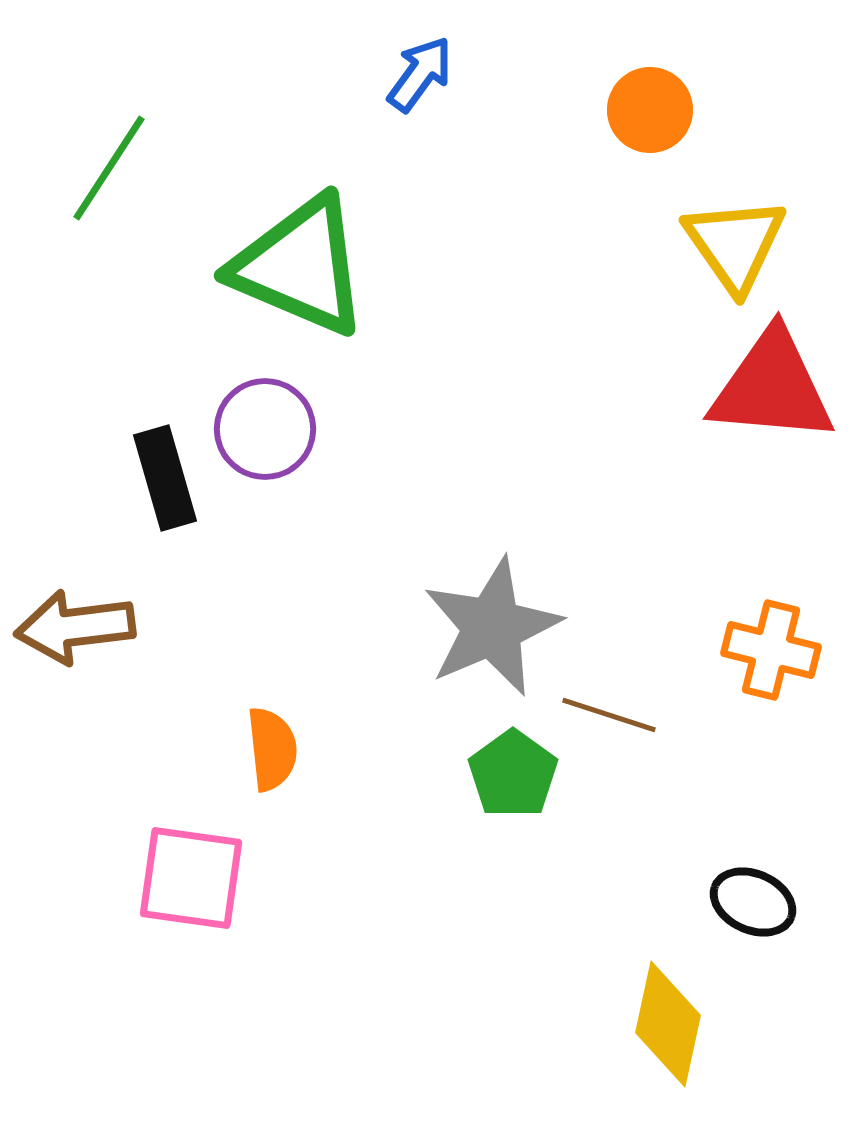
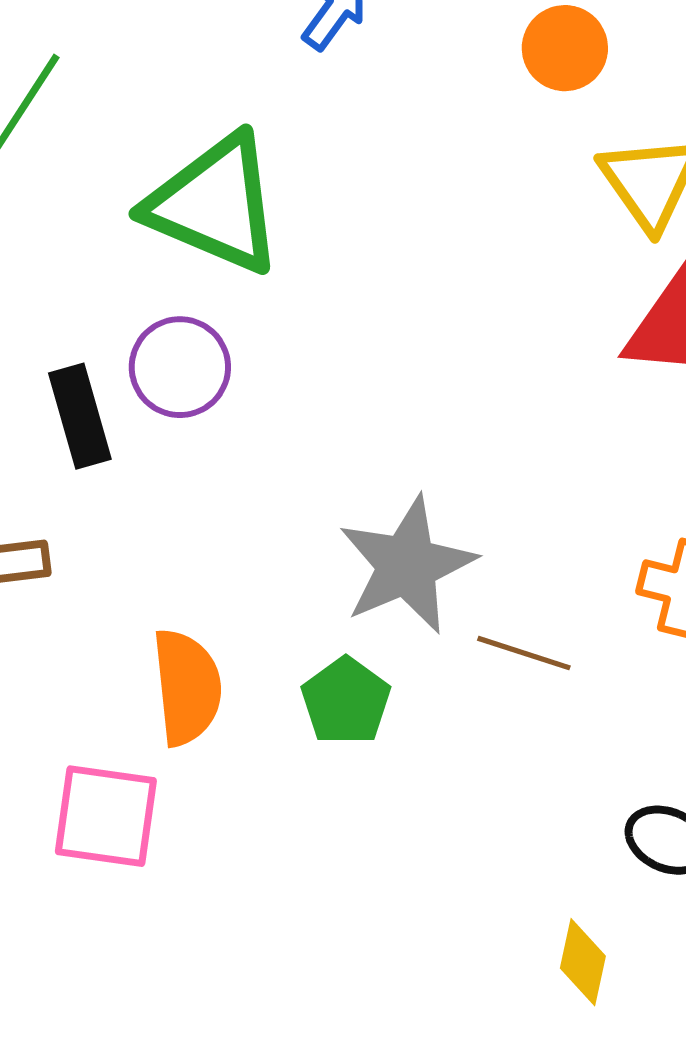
orange semicircle: (272, 749) -> (187, 687), size x1.4
green pentagon: (513, 774) -> (346, 701), moved
yellow diamond: (668, 1024) -> (583, 962), size x0.7

